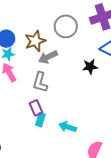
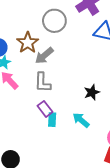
black star: (90, 67) -> (92, 92), moved
cyan arrow: (68, 127) -> (81, 120), turned 36

